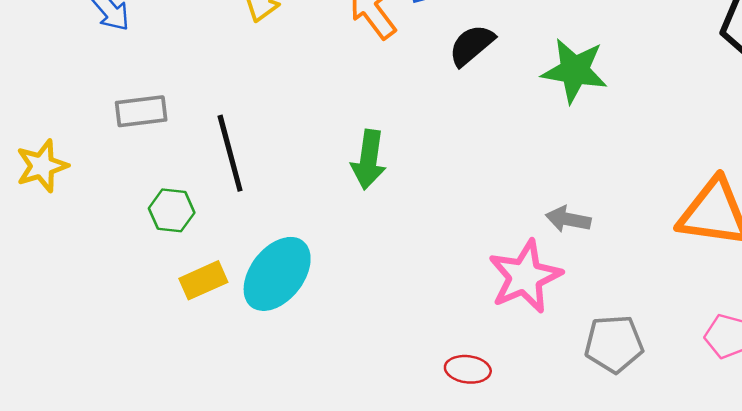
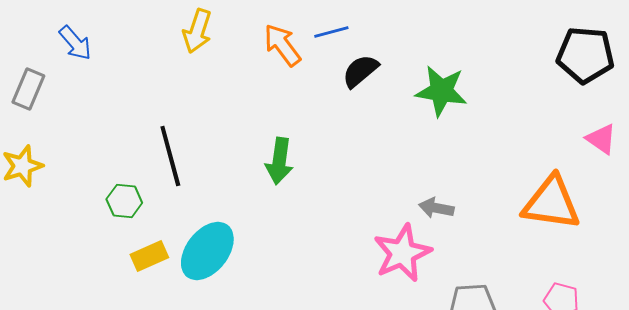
gray rectangle: (141, 111) -> (28, 89), moved, turned -60

